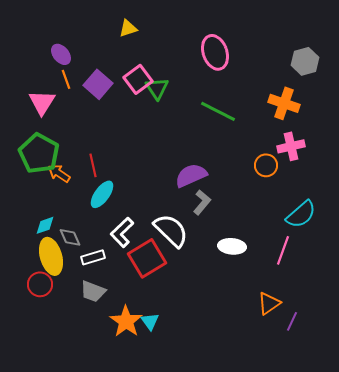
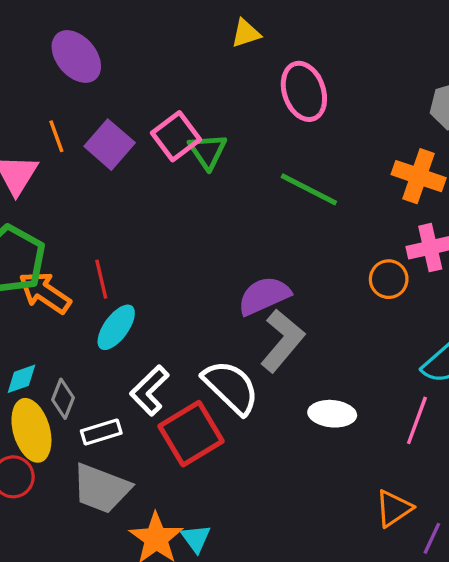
yellow triangle: (128, 28) -> (246, 33), moved
purple ellipse: (61, 54) -> (76, 56), moved, size x1.5
orange arrow: (59, 173) -> (45, 292), size x1.4
gray L-shape: (202, 202) -> (282, 341), size x1.5
gray diamond: (70, 237) -> (63, 399), turned 45
gray trapezoid: (93, 291) -> (101, 488), size x1.4

